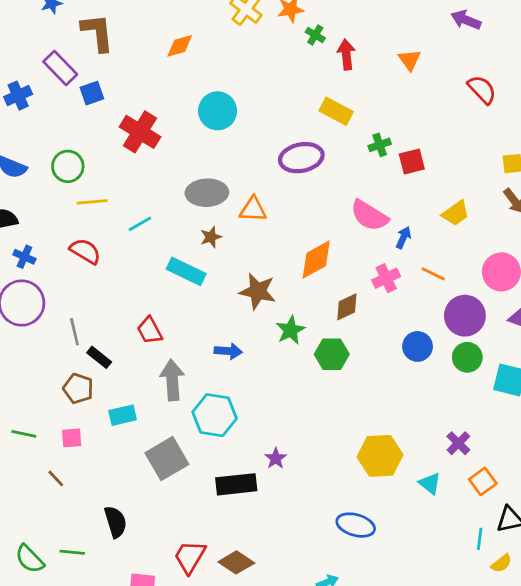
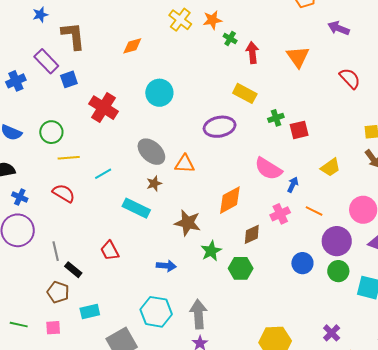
orange triangle: (410, 60) -> (298, 57), size x1.4
gray ellipse: (207, 193) -> (151, 152), turned 44
gray arrow: (172, 380) -> (198, 314), moved

